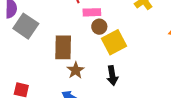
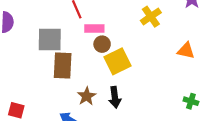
gray square: (26, 26) -> (50, 39), moved, turned -35
brown star: (76, 70) -> (87, 96), moved

